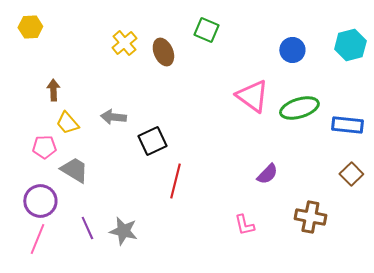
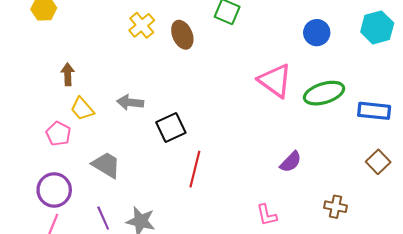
pink pentagon: (44, 147) -> (58, 134), turned 30
gray trapezoid: (74, 170) -> (106, 165), moved
brown cross: (310, 217) -> (335, 207), size x0.7

